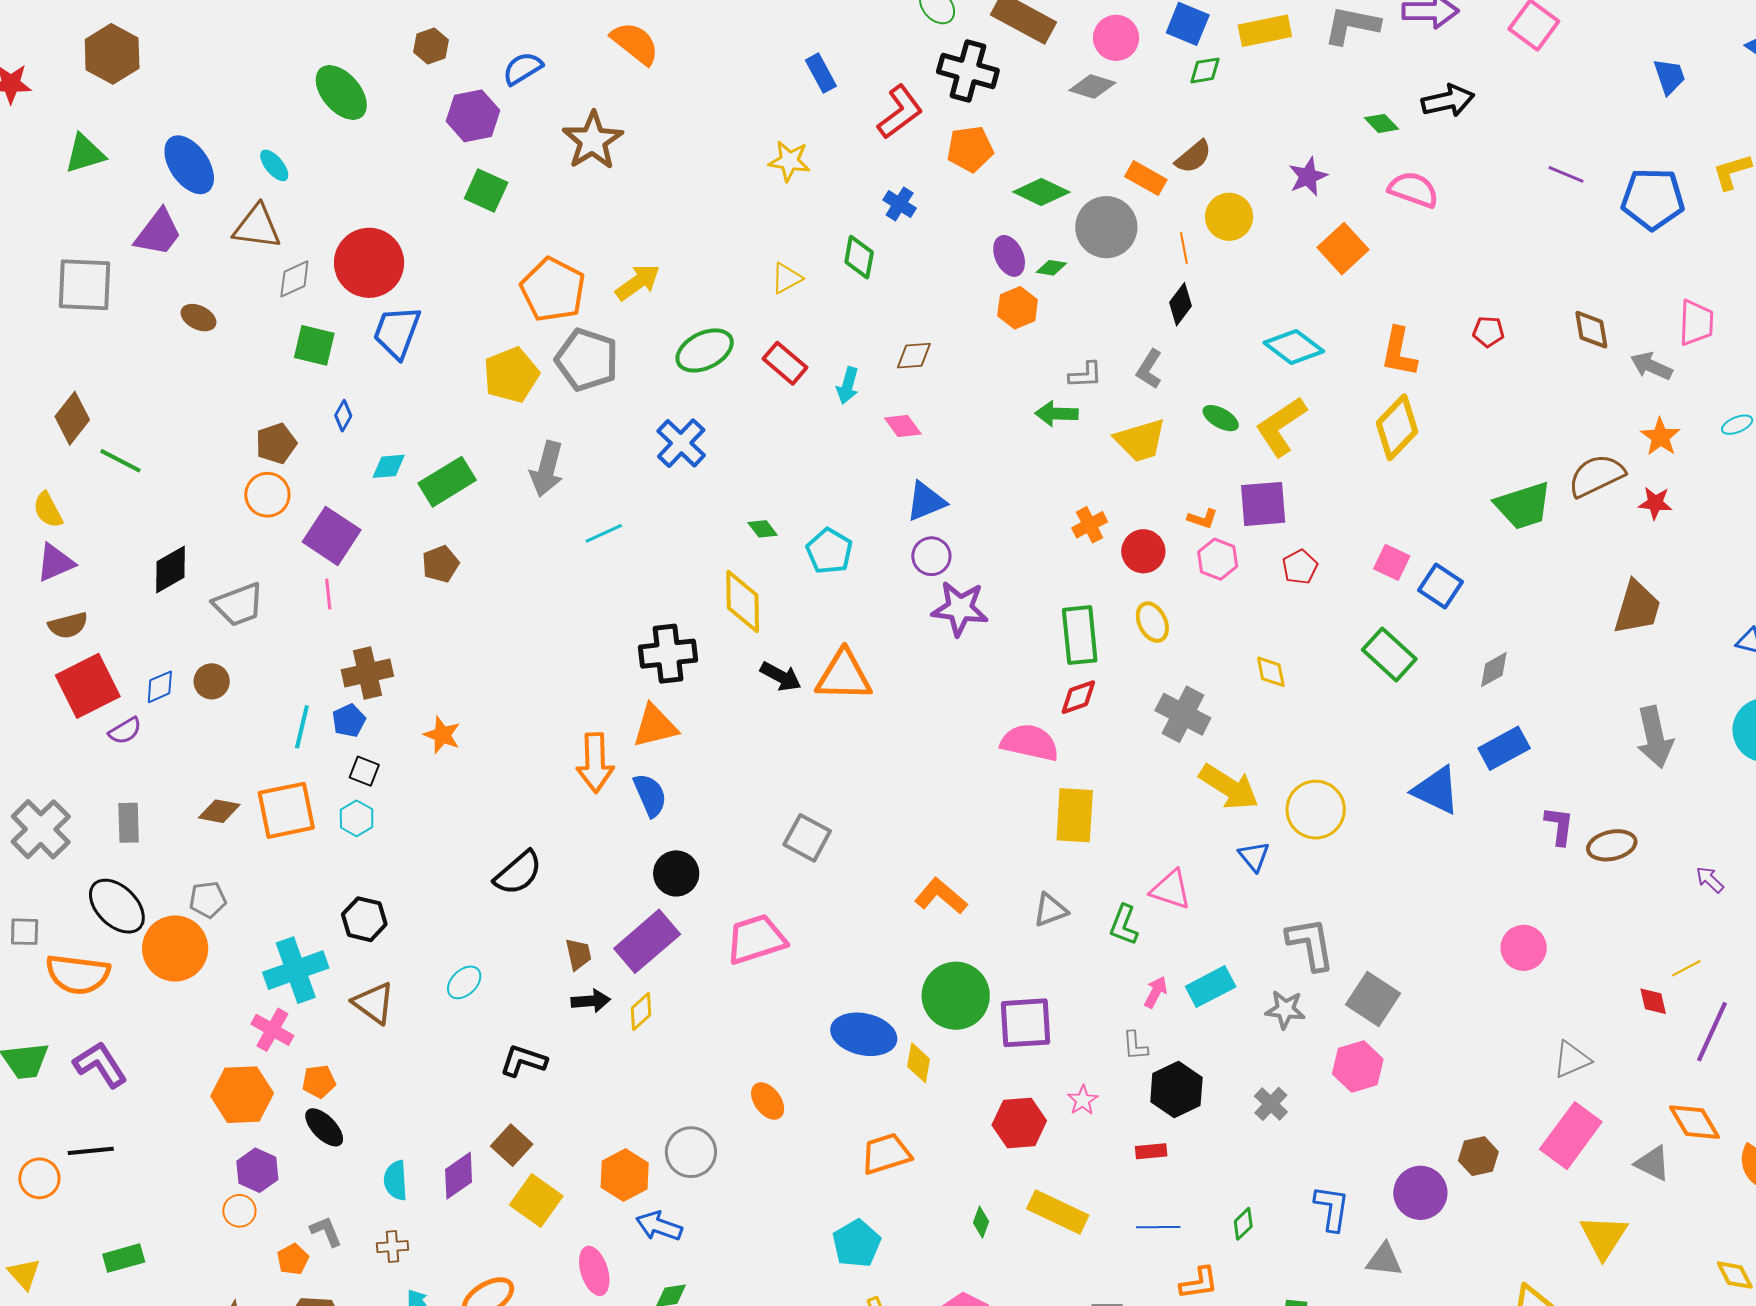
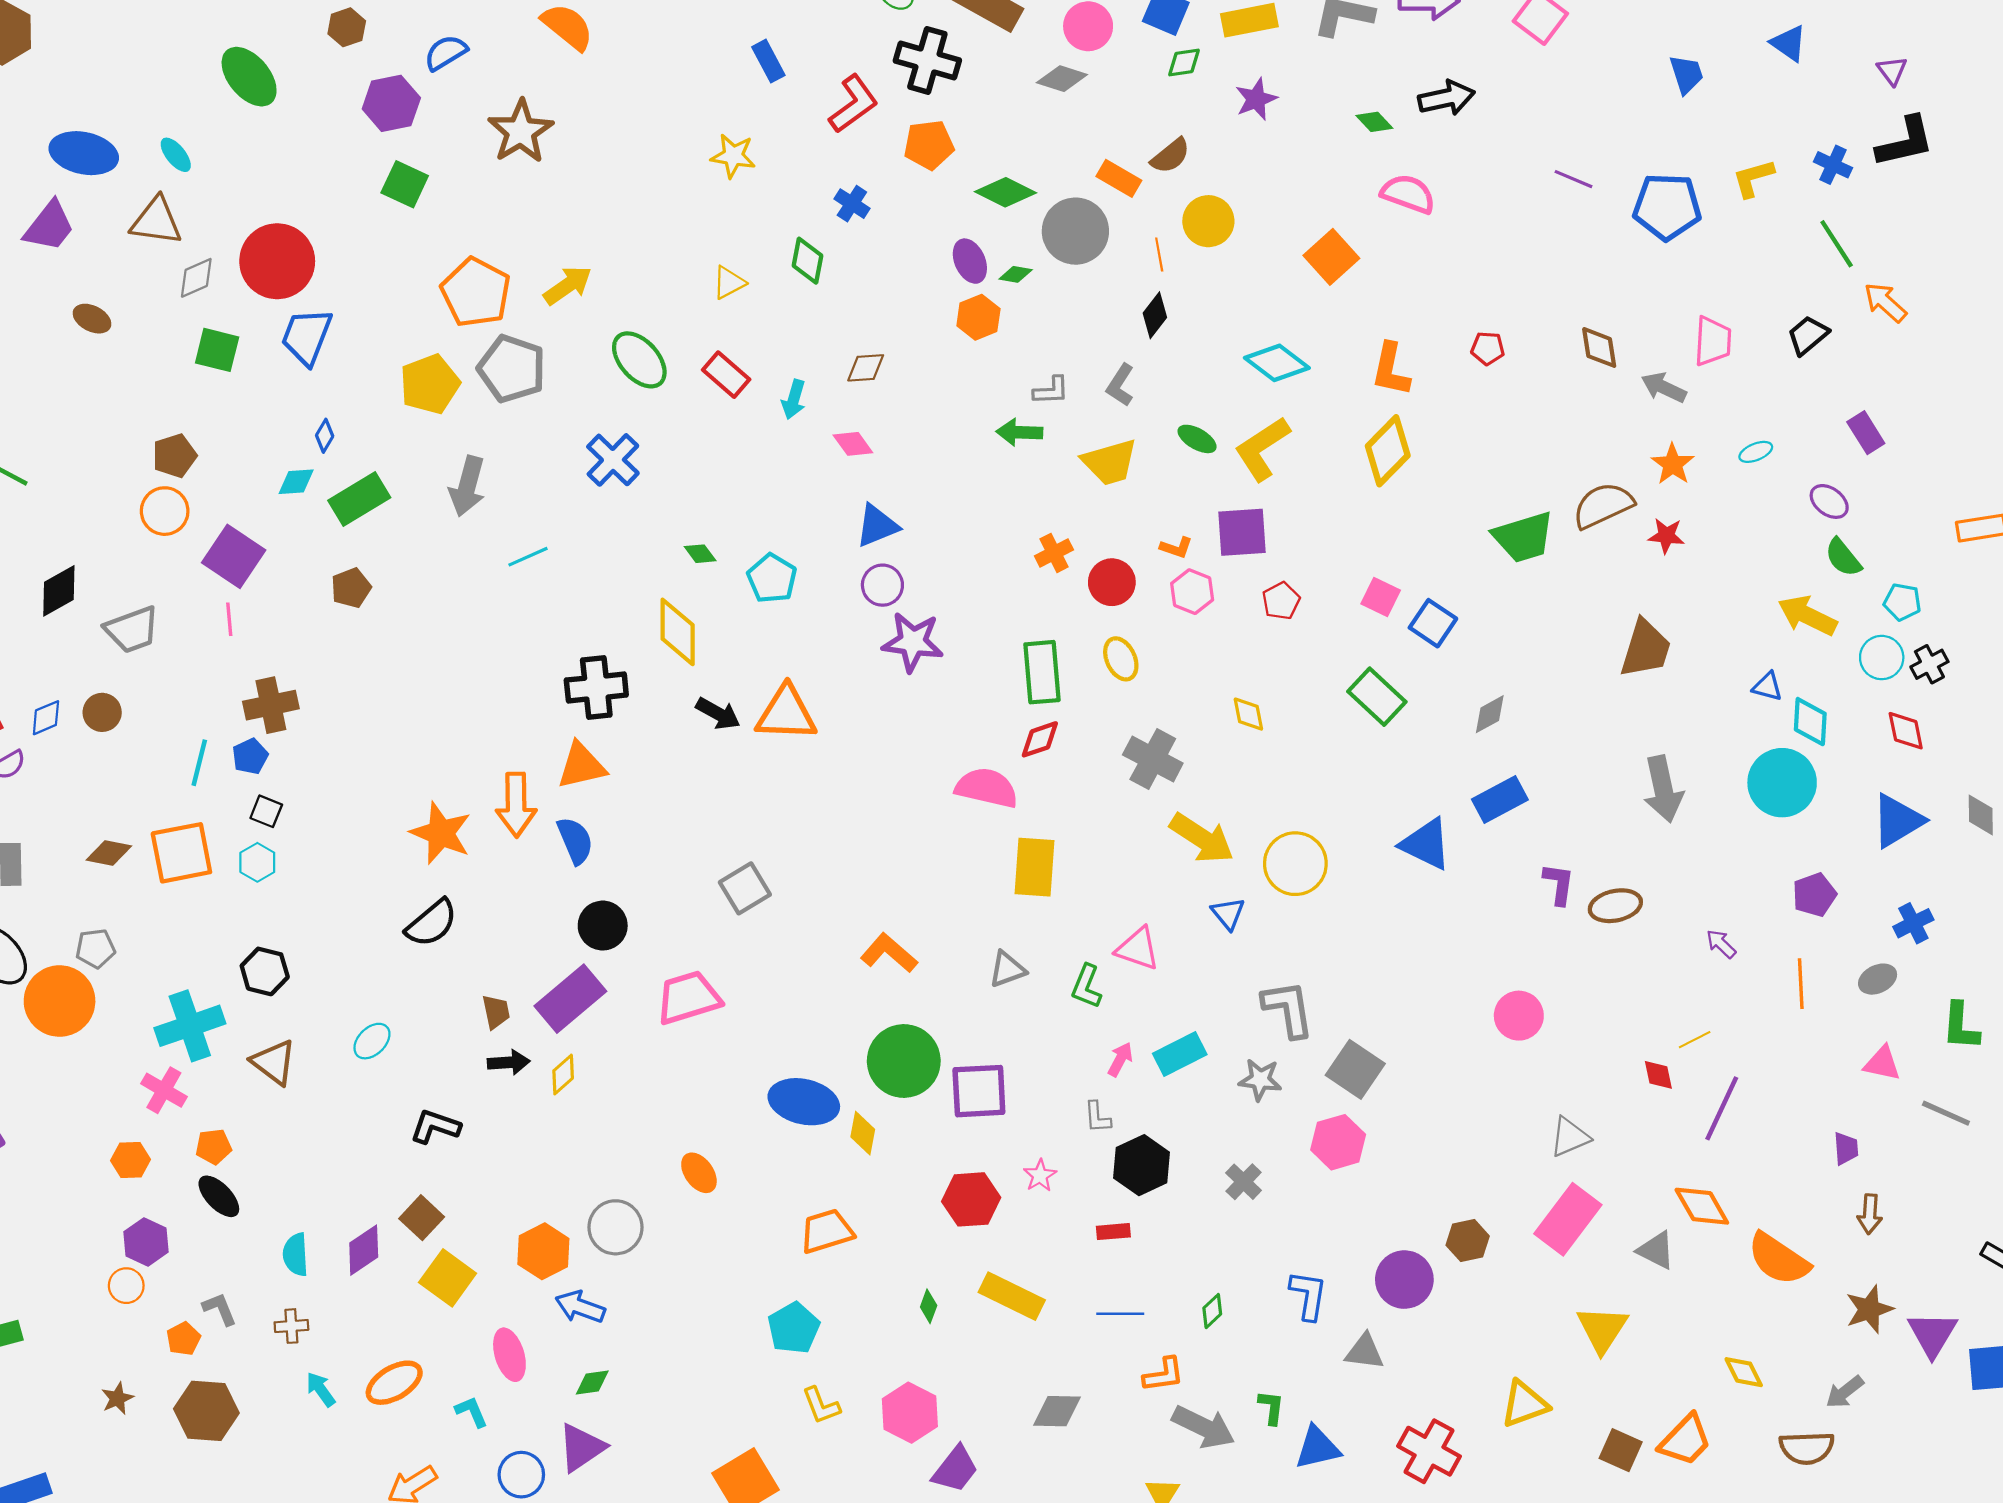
blue ellipse: (189, 165) -> (84, 153), turned -44
purple star: (1308, 177) -> (1256, 99), moved
green ellipse: (705, 350) -> (639, 360), turned 74
blue diamond: (343, 416) -> (325, 436), moved
orange star: (442, 735) -> (441, 833), moved, size x1.5
gray square: (807, 838) -> (745, 888), turned 30
orange hexagon: (242, 1095) -> (131, 1160), size x0.6

